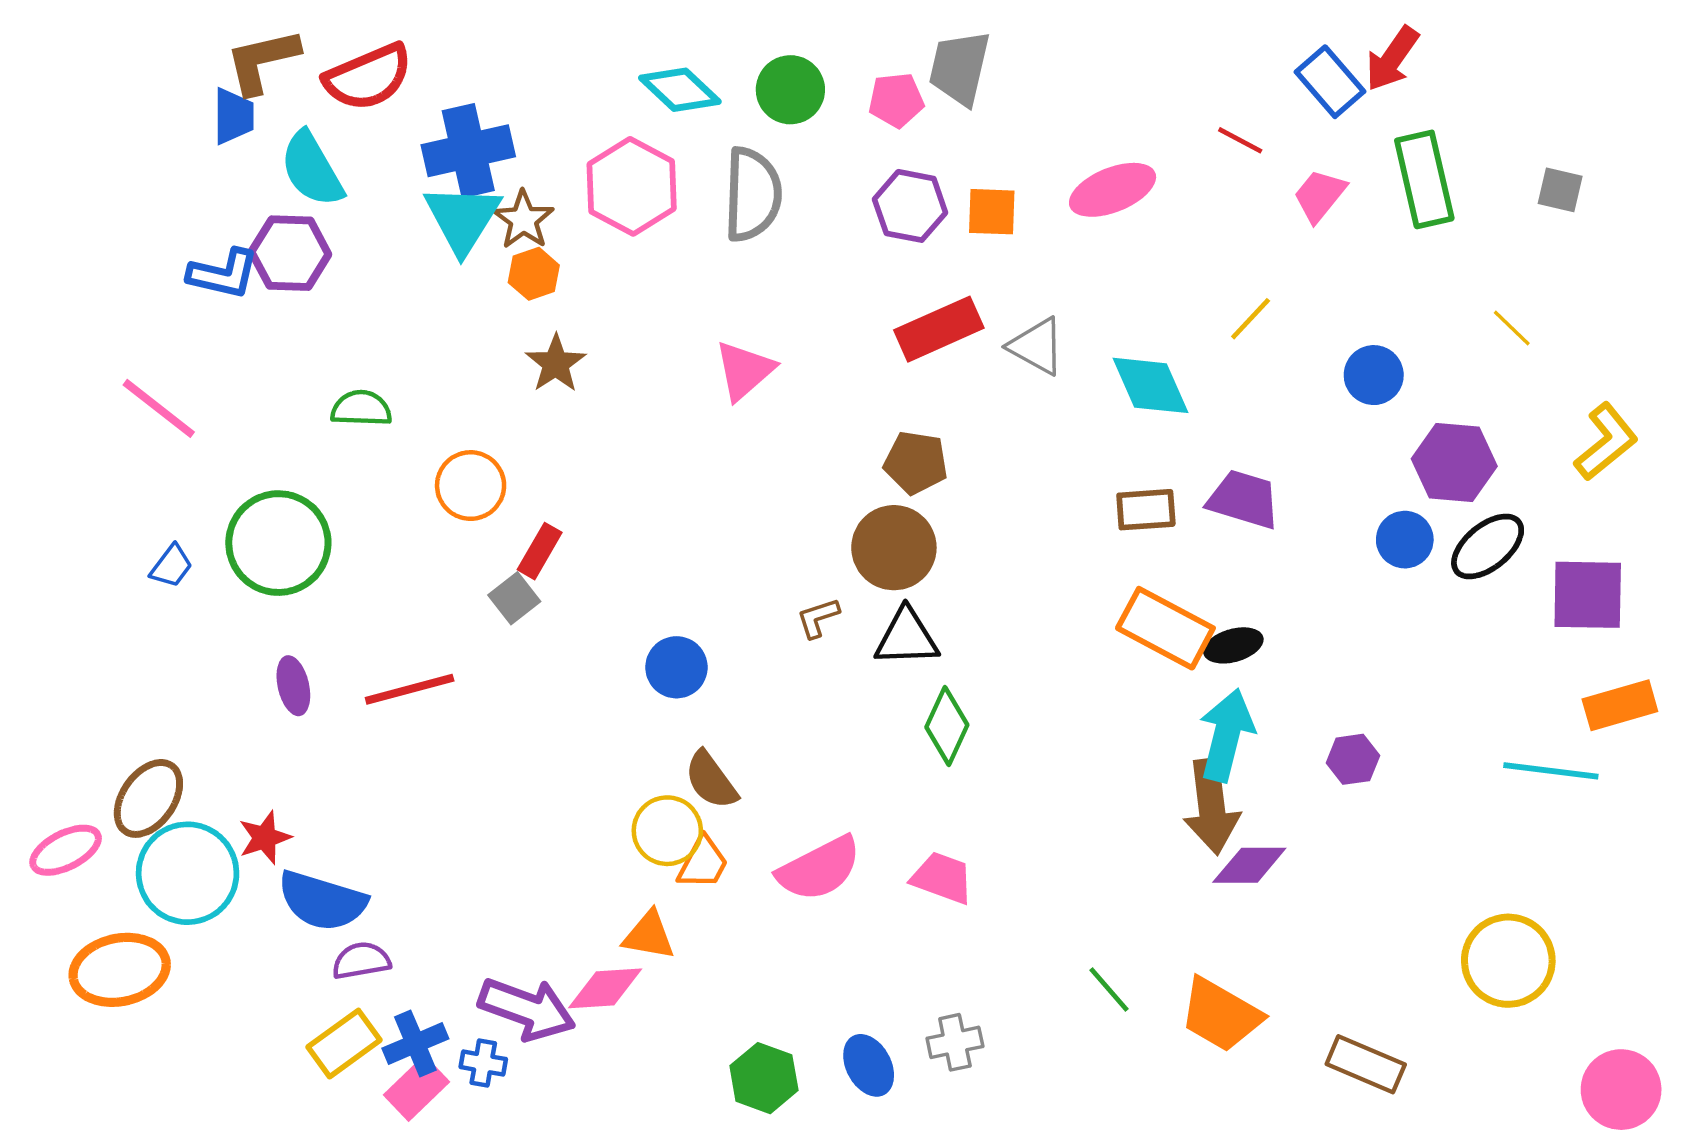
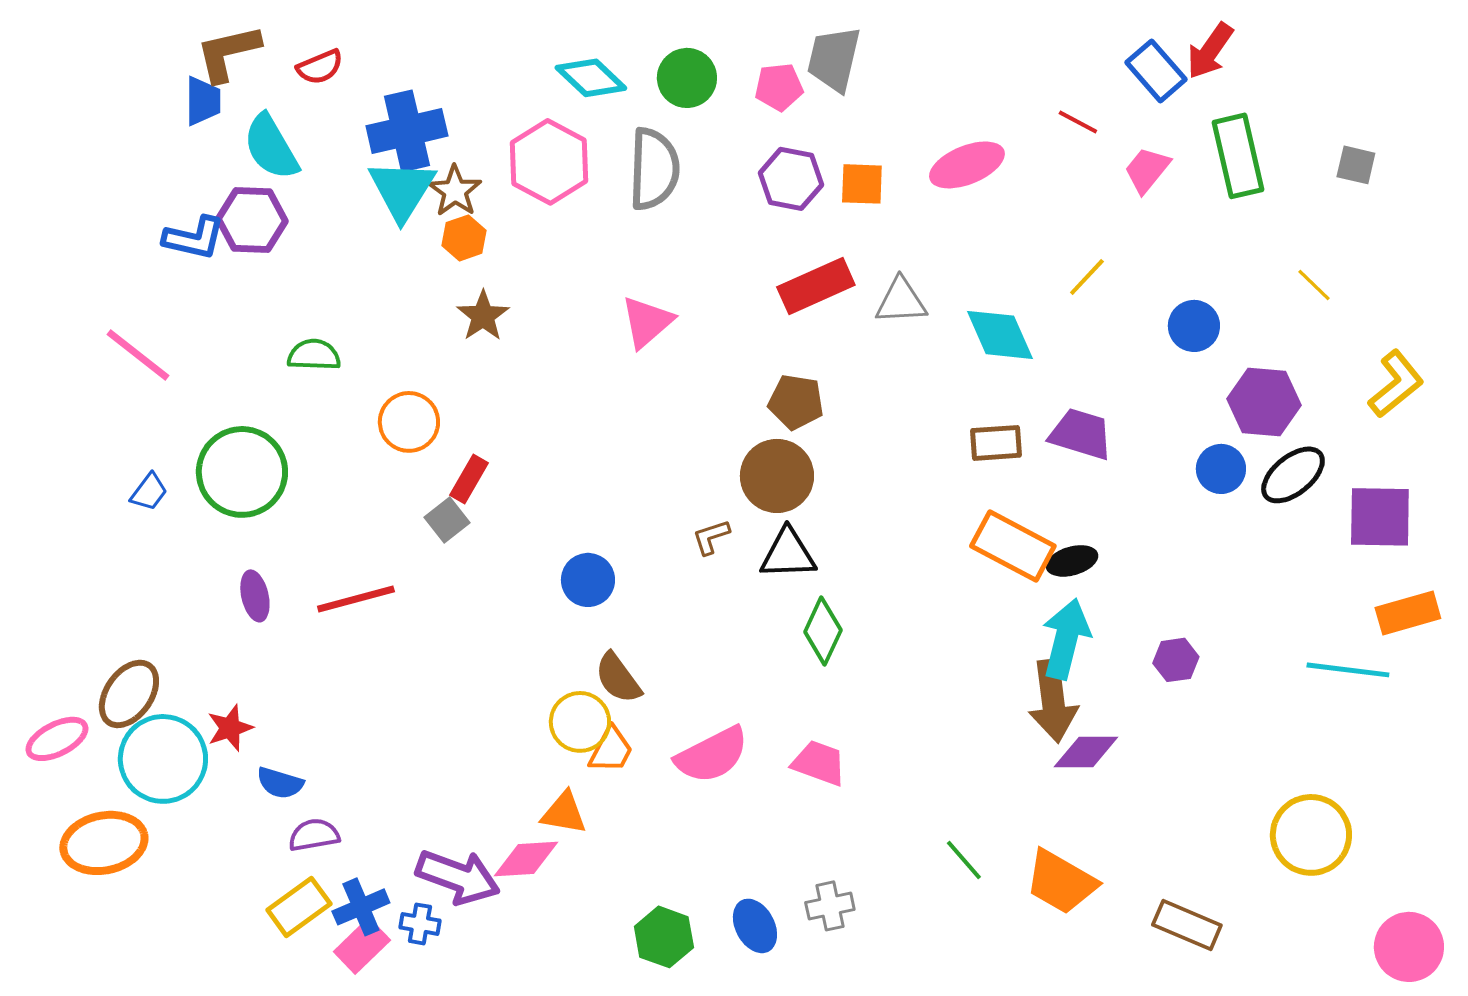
red semicircle: (368, 77) -> (320, 67), size x0.6
gray triangle: (1037, 346) -> (901, 301), turned -32
blue semicircle: (322, 901) -> (280, 783), size x0.6

